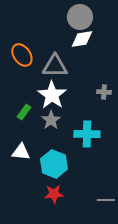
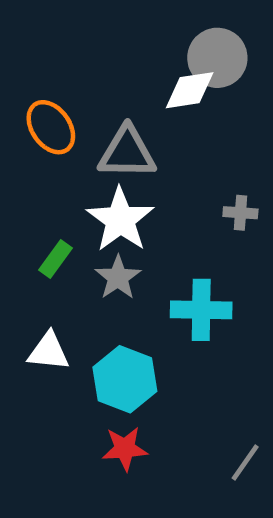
gray circle: (80, 17) -> (217, 58), moved
gray line: (106, 200) -> (245, 462), turned -54

